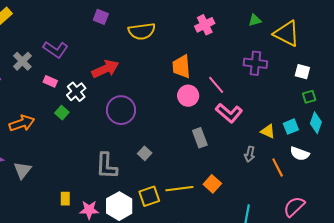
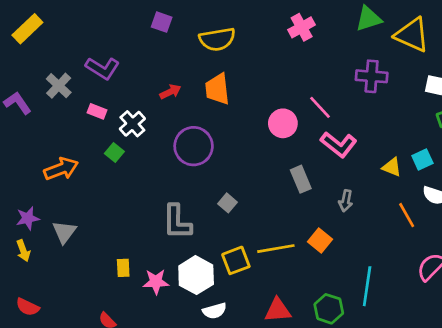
green triangle: (255, 20) -> (369, 19), size x1.5
orange trapezoid: (181, 67) -> (217, 89), moved
red arrow: (105, 69) -> (170, 92), size x0.6
gray arrow: (250, 154) -> (346, 201), moved

